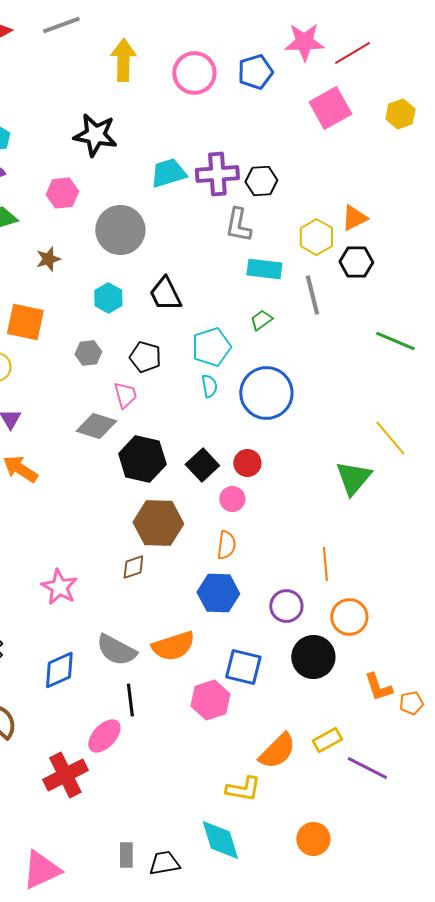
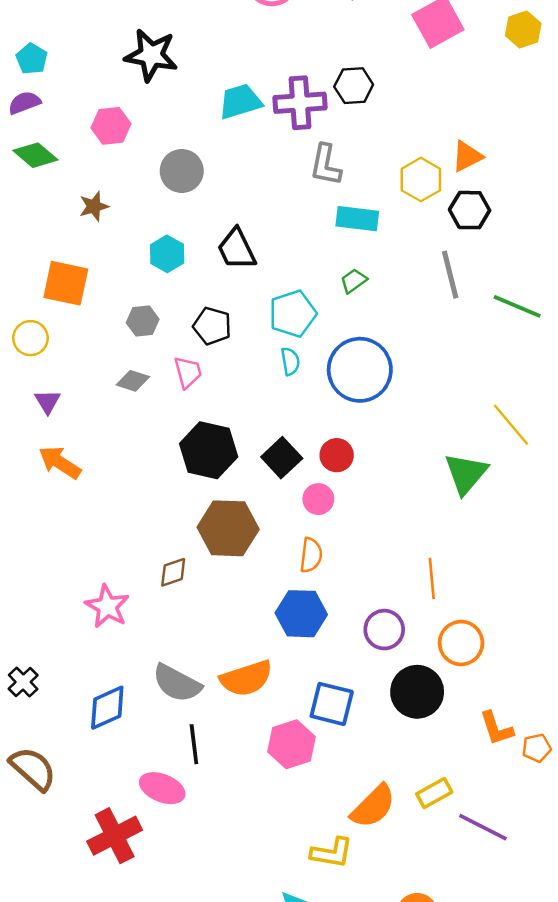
black hexagon: (261, 181) -> (354, 86), moved
gray circle: (120, 230) -> (182, 171), size x0.7
gray line: (312, 295) -> (450, 275), moved
gray diamond: (96, 426) -> (133, 381), moved, size x0.7
brown diamond: (133, 567) -> (173, 572), moved
pink ellipse: (104, 736) -> (162, 788), turned 69

